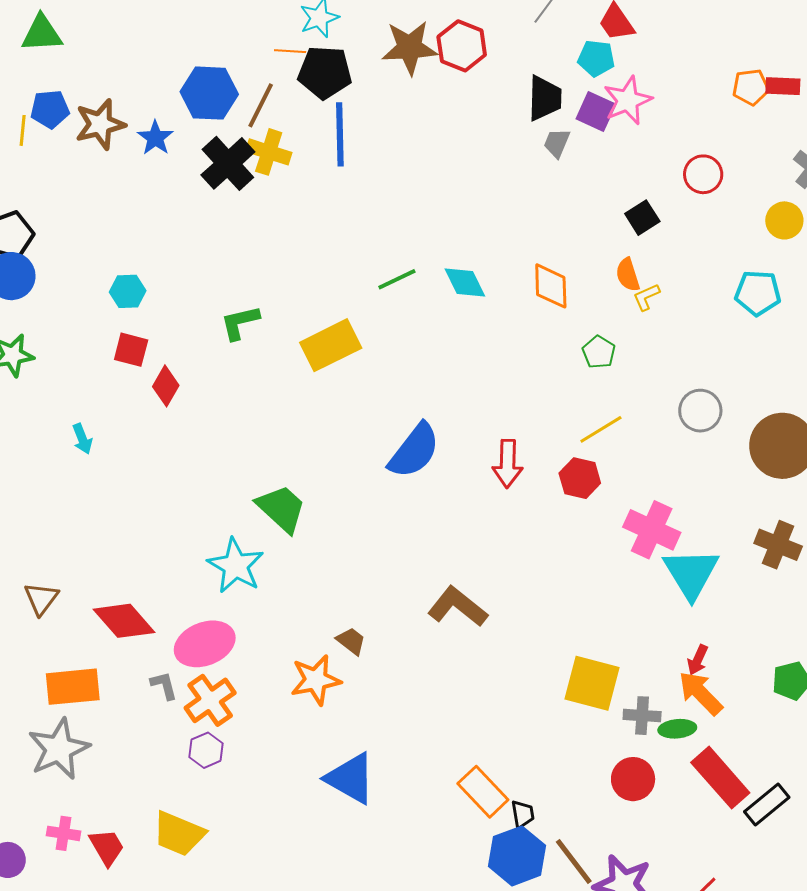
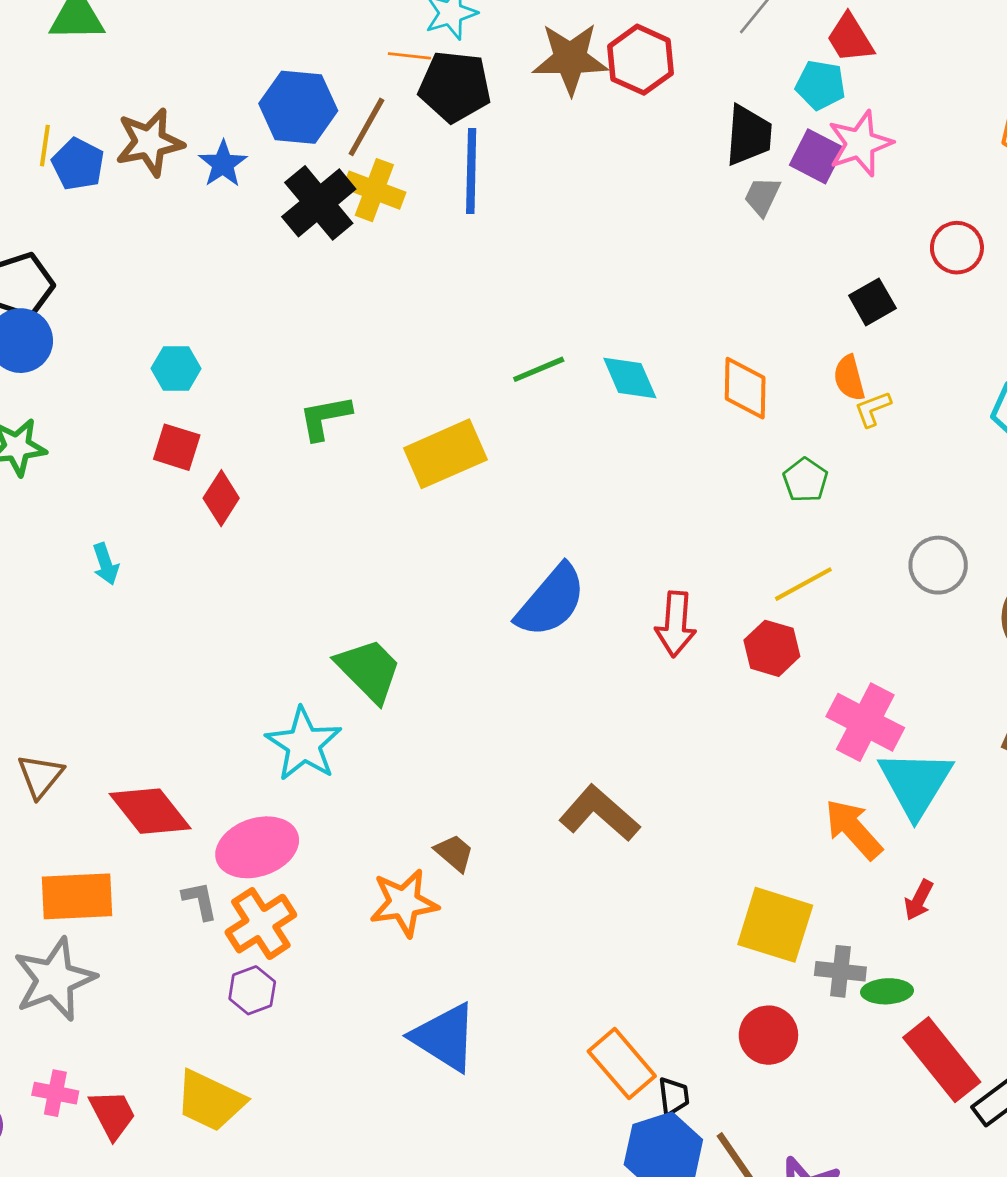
blue pentagon: (50, 109) -> (78, 164), moved, turned 30
orange arrow: (701, 693) -> (853, 829), moved
red circle: (633, 779) -> (768, 1035), moved

